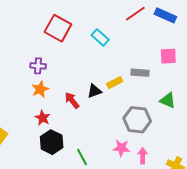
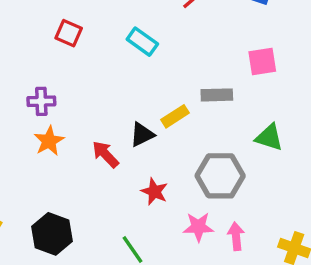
red square: (58, 28) -> (69, 33), size x0.6
red star: (43, 118) -> (154, 192), moved
black hexagon: (52, 142) -> (52, 234), moved

